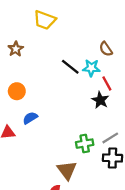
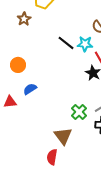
brown star: (16, 49) -> (24, 19), moved
green cross: (85, 144) -> (79, 112), turned -35

